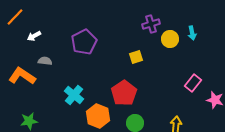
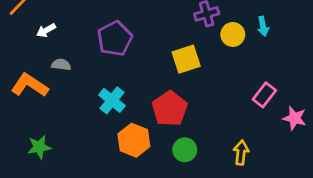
yellow square: (136, 57) -> (186, 59), size x1.5
cyan cross: (74, 95) -> (112, 100), moved

